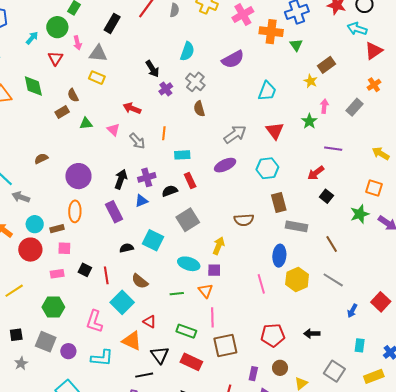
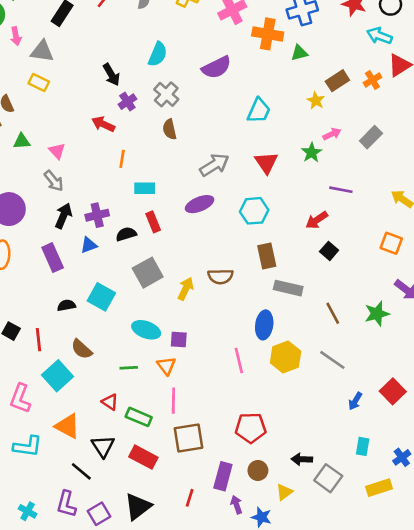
green triangle: (296, 45) -> (299, 53), turned 48
orange cross: (374, 85) -> (372, 80), moved
pink arrow: (324, 106) -> (332, 134), turned 56
red arrow: (132, 108) -> (103, 124), moved
gray arrow: (137, 141) -> (54, 181), moved
green star: (360, 214) -> (377, 314), moved
yellow arrow: (219, 246) -> (186, 289), moved
red triangle: (150, 322) -> (110, 402), moved
black arrow: (312, 334) -> (302, 459), moved
purple rectangle: (253, 374) -> (223, 476), size x1.5
black line: (144, 375) -> (81, 471), turned 48

